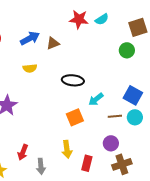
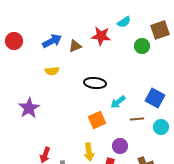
red star: (79, 19) -> (101, 36), moved
green circle: (127, 50) -> (142, 46), moved
cyan circle: (135, 117) -> (161, 127), moved
purple circle: (111, 143) -> (120, 146), moved

